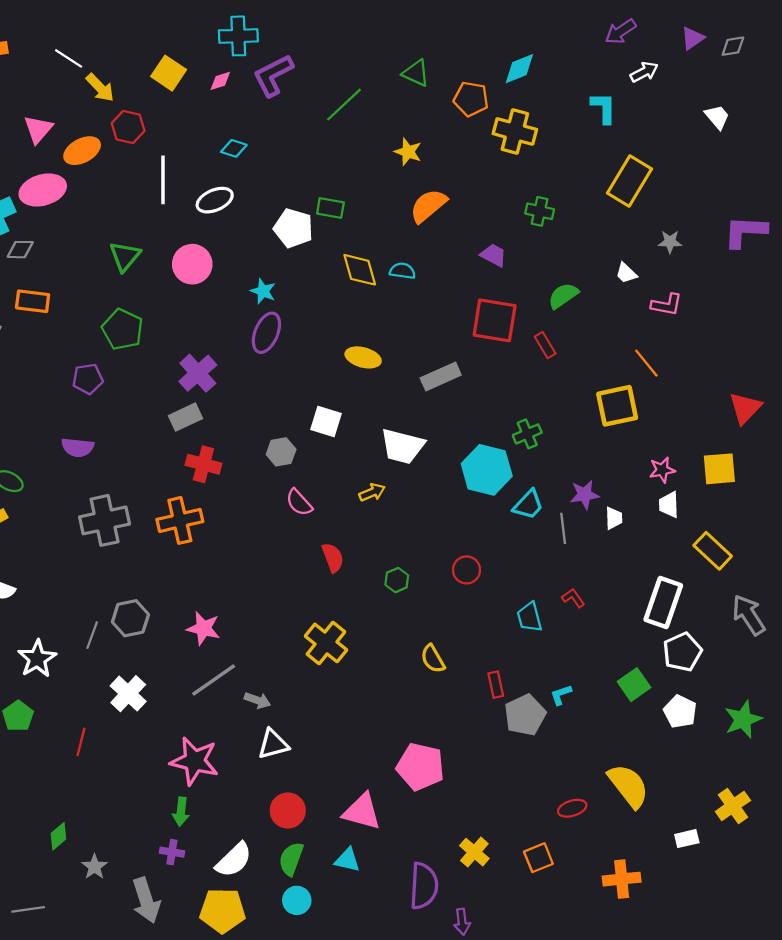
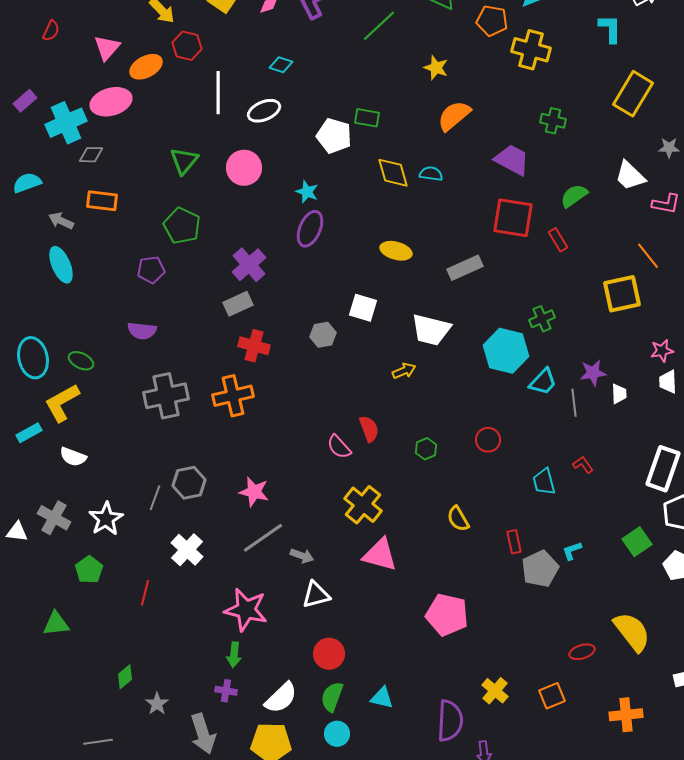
purple trapezoid: (493, 255) -> (512, 160), size x1.5
white trapezoid: (626, 273) -> (630, 176), size x1.6
pink semicircle: (299, 502) -> (339, 447), moved
pink triangle: (362, 812) -> (380, 555), moved

